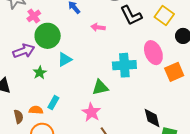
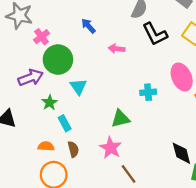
cyan triangle: (65, 59) -> (78, 87), turned -35
cyan cross: (124, 65) -> (148, 92), size x0.6
cyan rectangle: (53, 103) -> (65, 123), moved, turned -56
brown semicircle: (18, 117) -> (73, 149), moved

